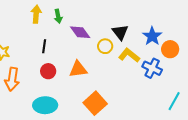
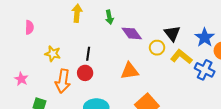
yellow arrow: (36, 14) -> (77, 13), moved
black line: (44, 46) -> (88, 54), moved
red circle: (48, 71) -> (85, 73), moved

